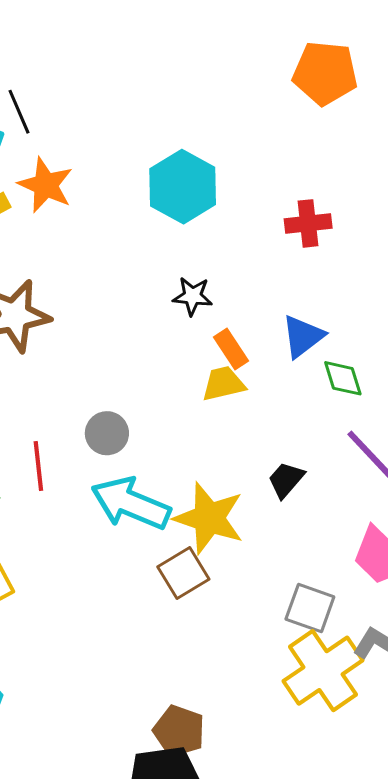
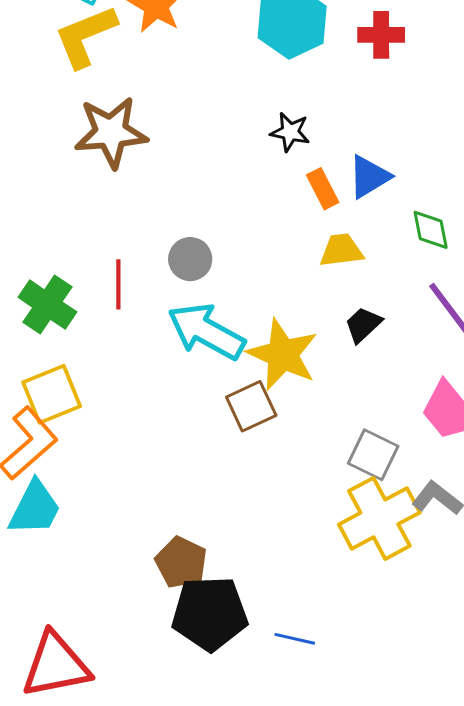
red cross: (308, 223) -> (381, 35), moved
blue triangle: (303, 336) -> (369, 177), moved
yellow trapezoid: (223, 384) -> (341, 250), moved
brown pentagon: (179, 731) -> (181, 562), moved

